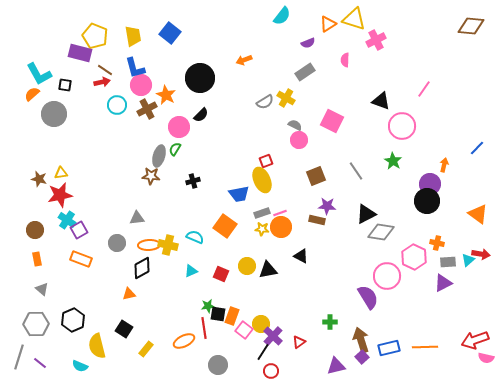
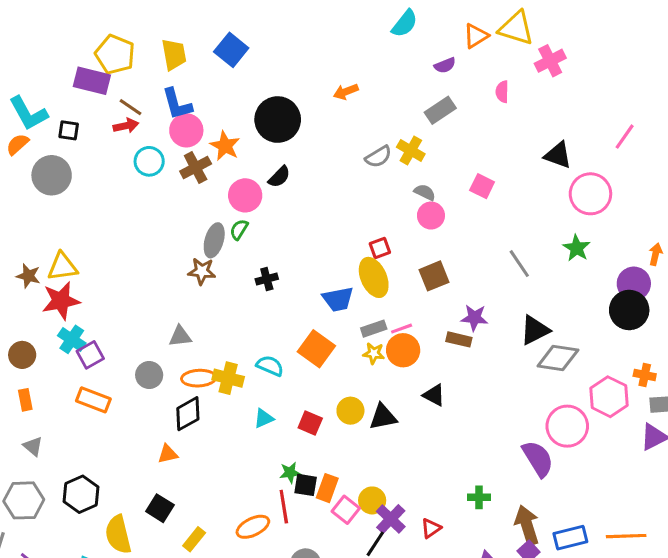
pink square: (332, 121) -> (482, 186), size x0.7
yellow triangle: (61, 173) -> (62, 267), size x1.5
brown square: (316, 176) -> (434, 276), moved

